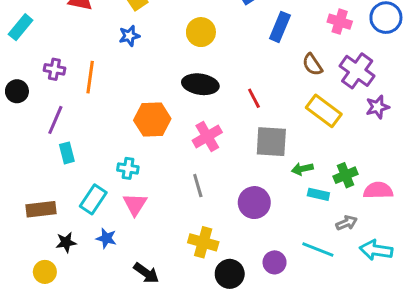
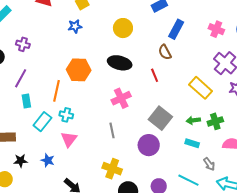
brown semicircle: (312, 65) -> (165, 52), moved
orange line: (90, 77) -> (57, 91), moved
orange hexagon: (152, 120) -> (79, 70), moved
gray square: (271, 142) -> (160, 118), moved, turned 30
green arrow: (302, 169) -> (193, 120), moved
green cross: (345, 175) -> (215, 121), moved
cyan rectangle: (93, 199) -> (42, 122), moved
gray arrow: (346, 223) -> (209, 164), turned 72

